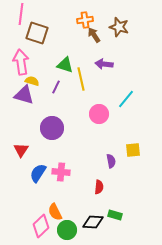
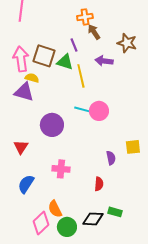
brown star: (119, 27) -> (127, 43), moved
brown square: (37, 33) -> (44, 56), moved
purple line: (56, 87) -> (74, 45), moved, turned -48
cyan line: (126, 99) -> (84, 110), moved, turned 66
blue semicircle: (38, 173) -> (26, 184), moved

